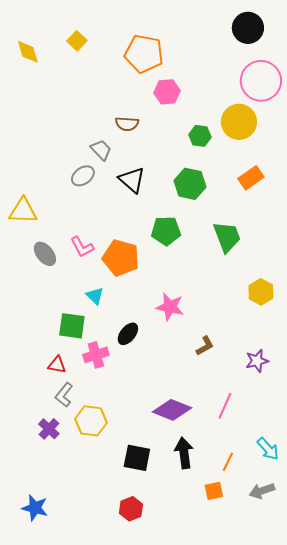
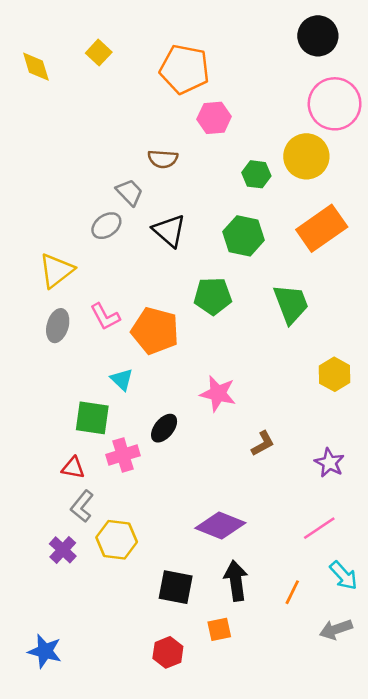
orange rectangle: (251, 178) -> (322, 228), size x1.5
yellow triangle: (23, 211) -> (56, 270), moved, turned -40
gray ellipse: (45, 254) -> (58, 326), turned 55
purple star: (257, 361) -> (329, 463), turned -30
pink line: (225, 406) -> (319, 528), moved, turned 32
orange square: (214, 491) -> (219, 629), moved

